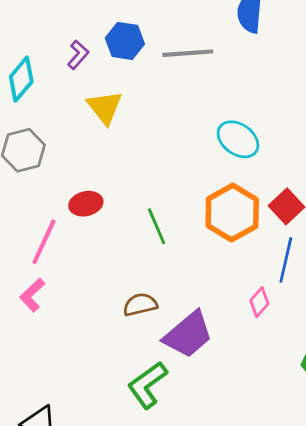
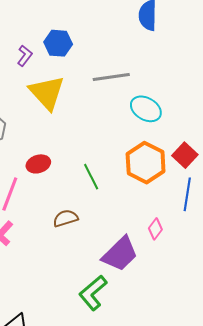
gray line: (188, 53) -> (111, 77), moved
yellow triangle: (105, 107) -> (47, 93), size x1.4
pink diamond: (259, 302) -> (155, 229), moved
brown semicircle: (140, 305) -> (65, 218), moved

